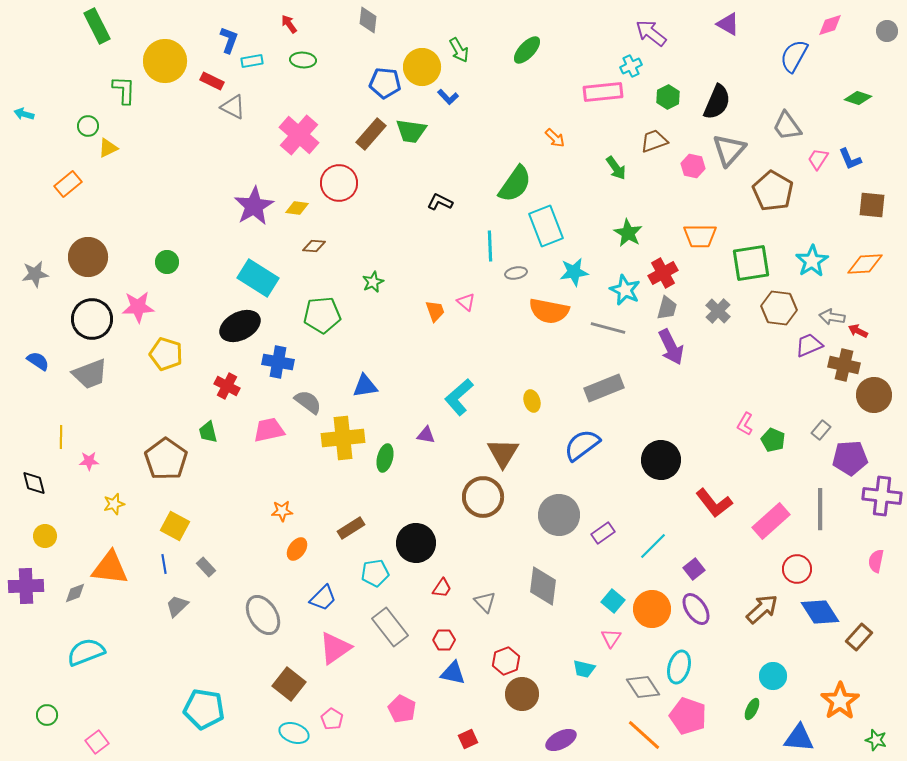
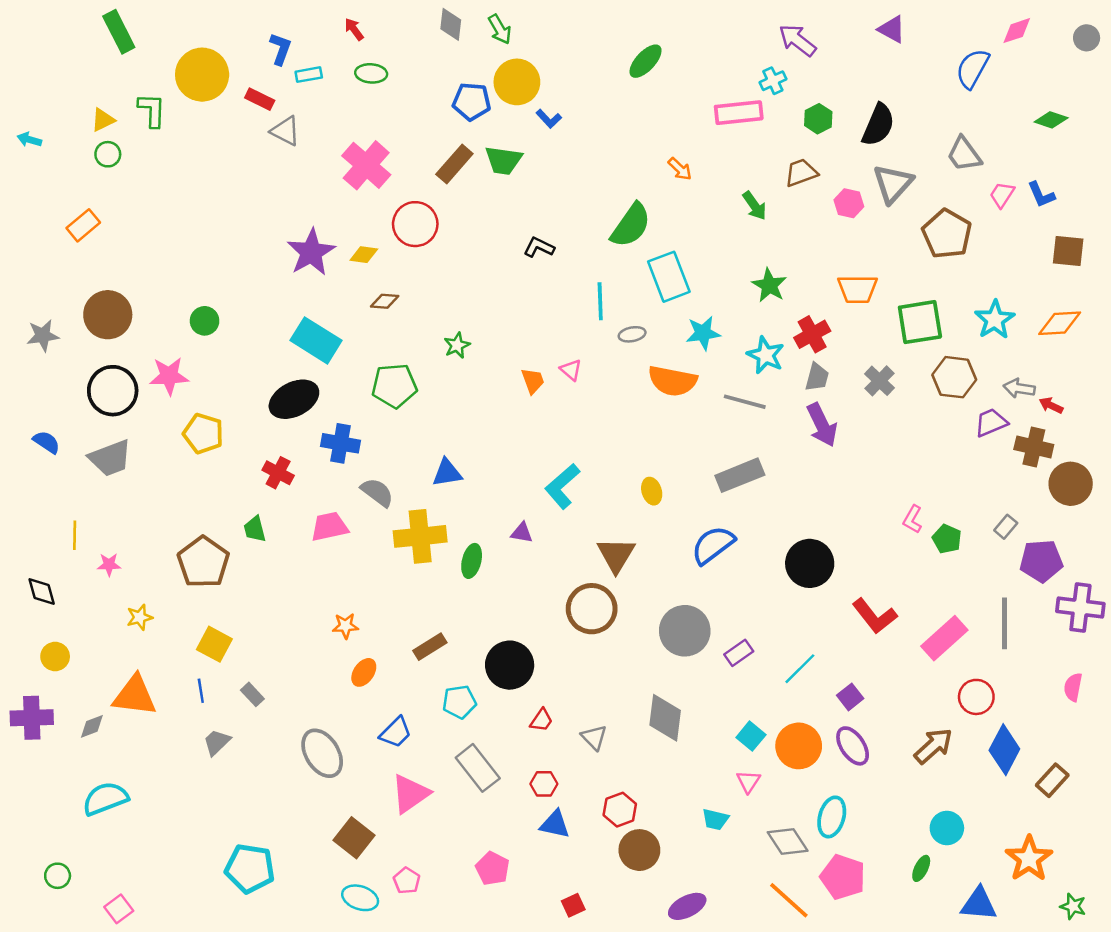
green arrow: (459, 50) -> (500, 29), moved
yellow triangle: (108, 148) -> (103, 120), moved
blue diamond: (820, 612) -> (1004, 750), turned 60

